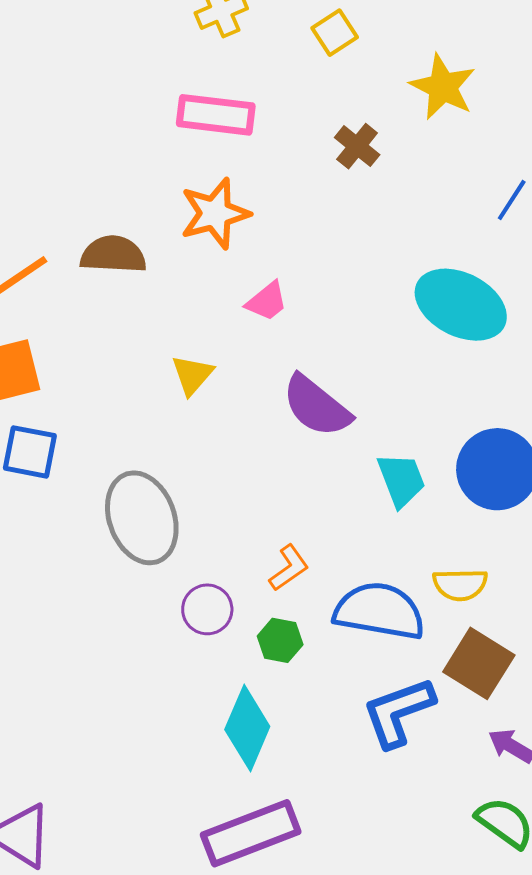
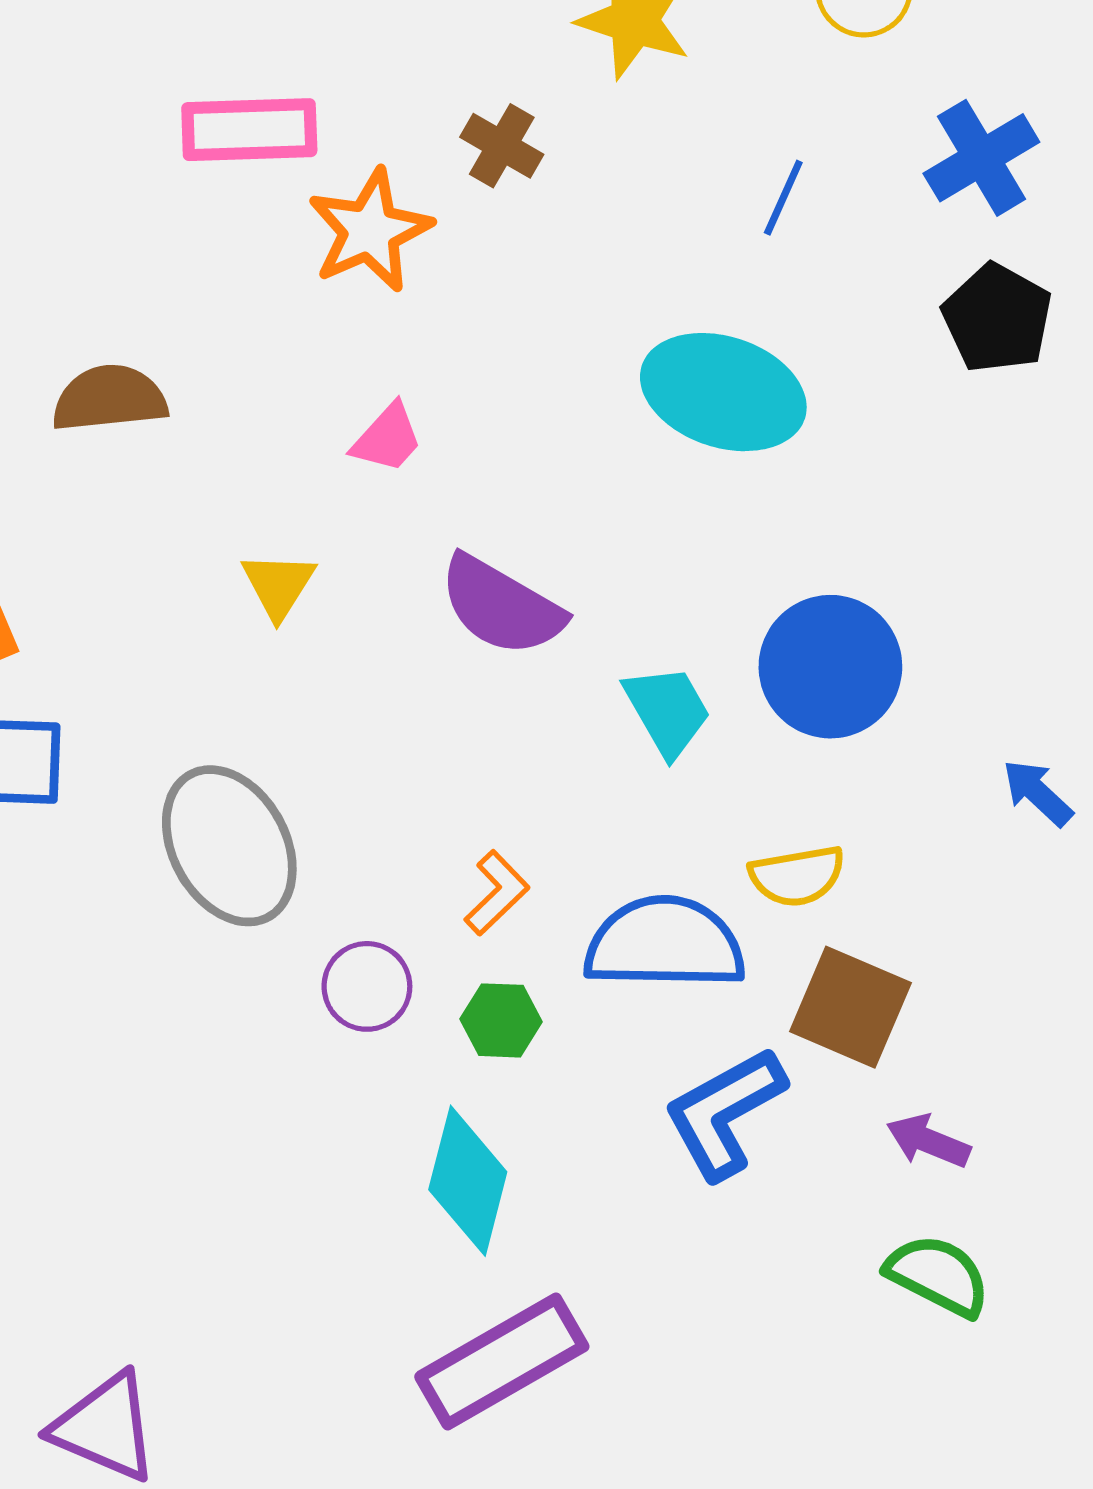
orange star: (215, 213) -> (370, 231), moved

